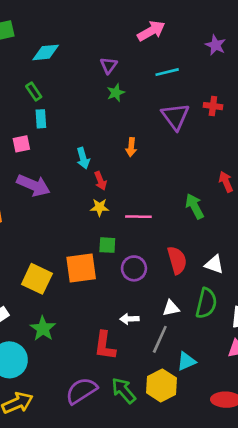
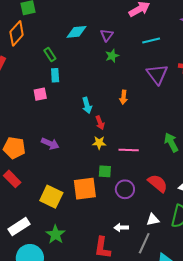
cyan diamond: (46, 52) -> (77, 32), moved
purple arrow: (33, 185) -> (50, 144), moved, size x0.7
red semicircle: (177, 260) -> (158, 183), turned -35

